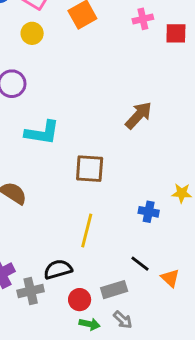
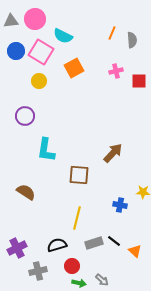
brown arrow: (139, 115) -> (113, 153), moved
cyan L-shape: (42, 133) -> (46, 150), turned 90
gray rectangle: (114, 290) -> (94, 243), moved
gray cross: (31, 291) -> (38, 271), moved

